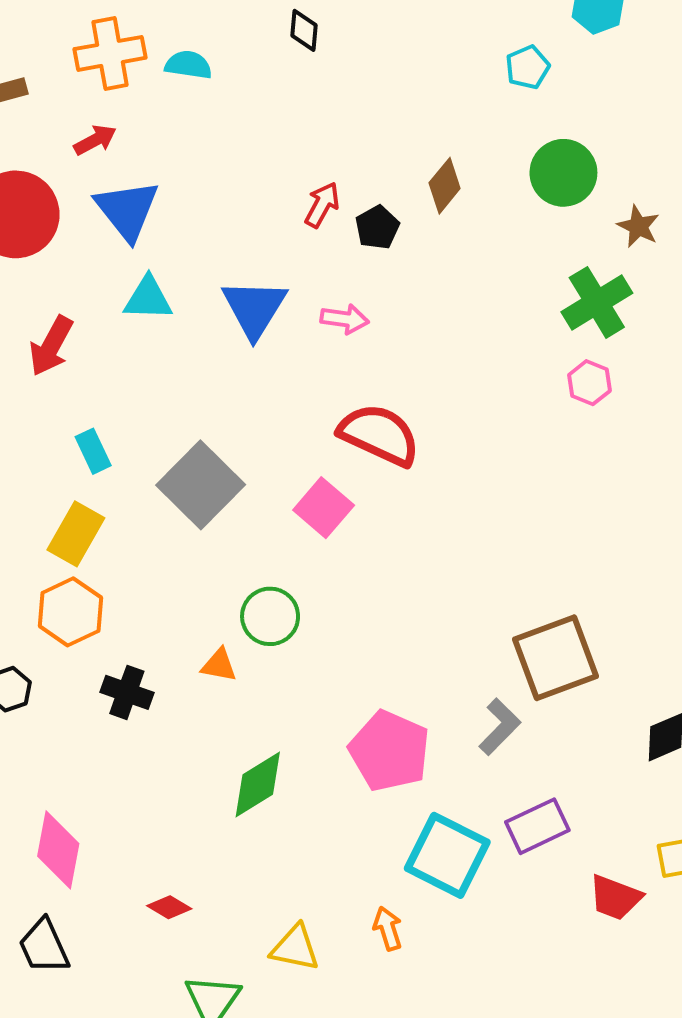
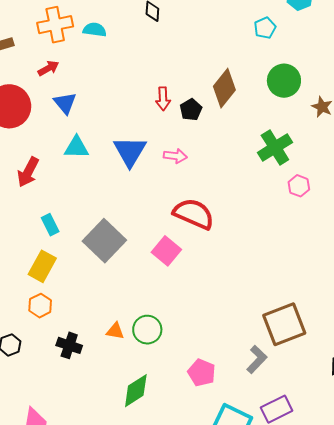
brown diamond: (445, 186) -> (224, 88), size x1.4
red arrow: (322, 205) -> (163, 99), turned 150
blue triangle: (127, 210) -> (65, 103), size x0.7
green cross: (597, 302) -> (275, 147), moved
orange hexagon: (70, 612) -> (40, 306), size x0.7
green circle: (270, 616) -> (147, 330), moved
pink pentagon: (389, 751) -> (202, 373), size x0.7

